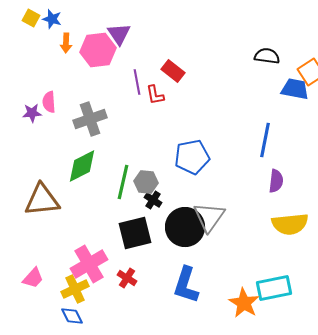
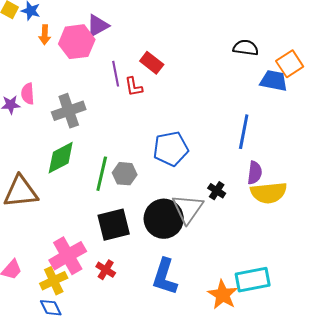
purple triangle: (119, 34) -> (98, 26), turned 35
black cross: (153, 200) -> (217, 191), moved
yellow semicircle: (290, 224) -> (269, 193), moved

